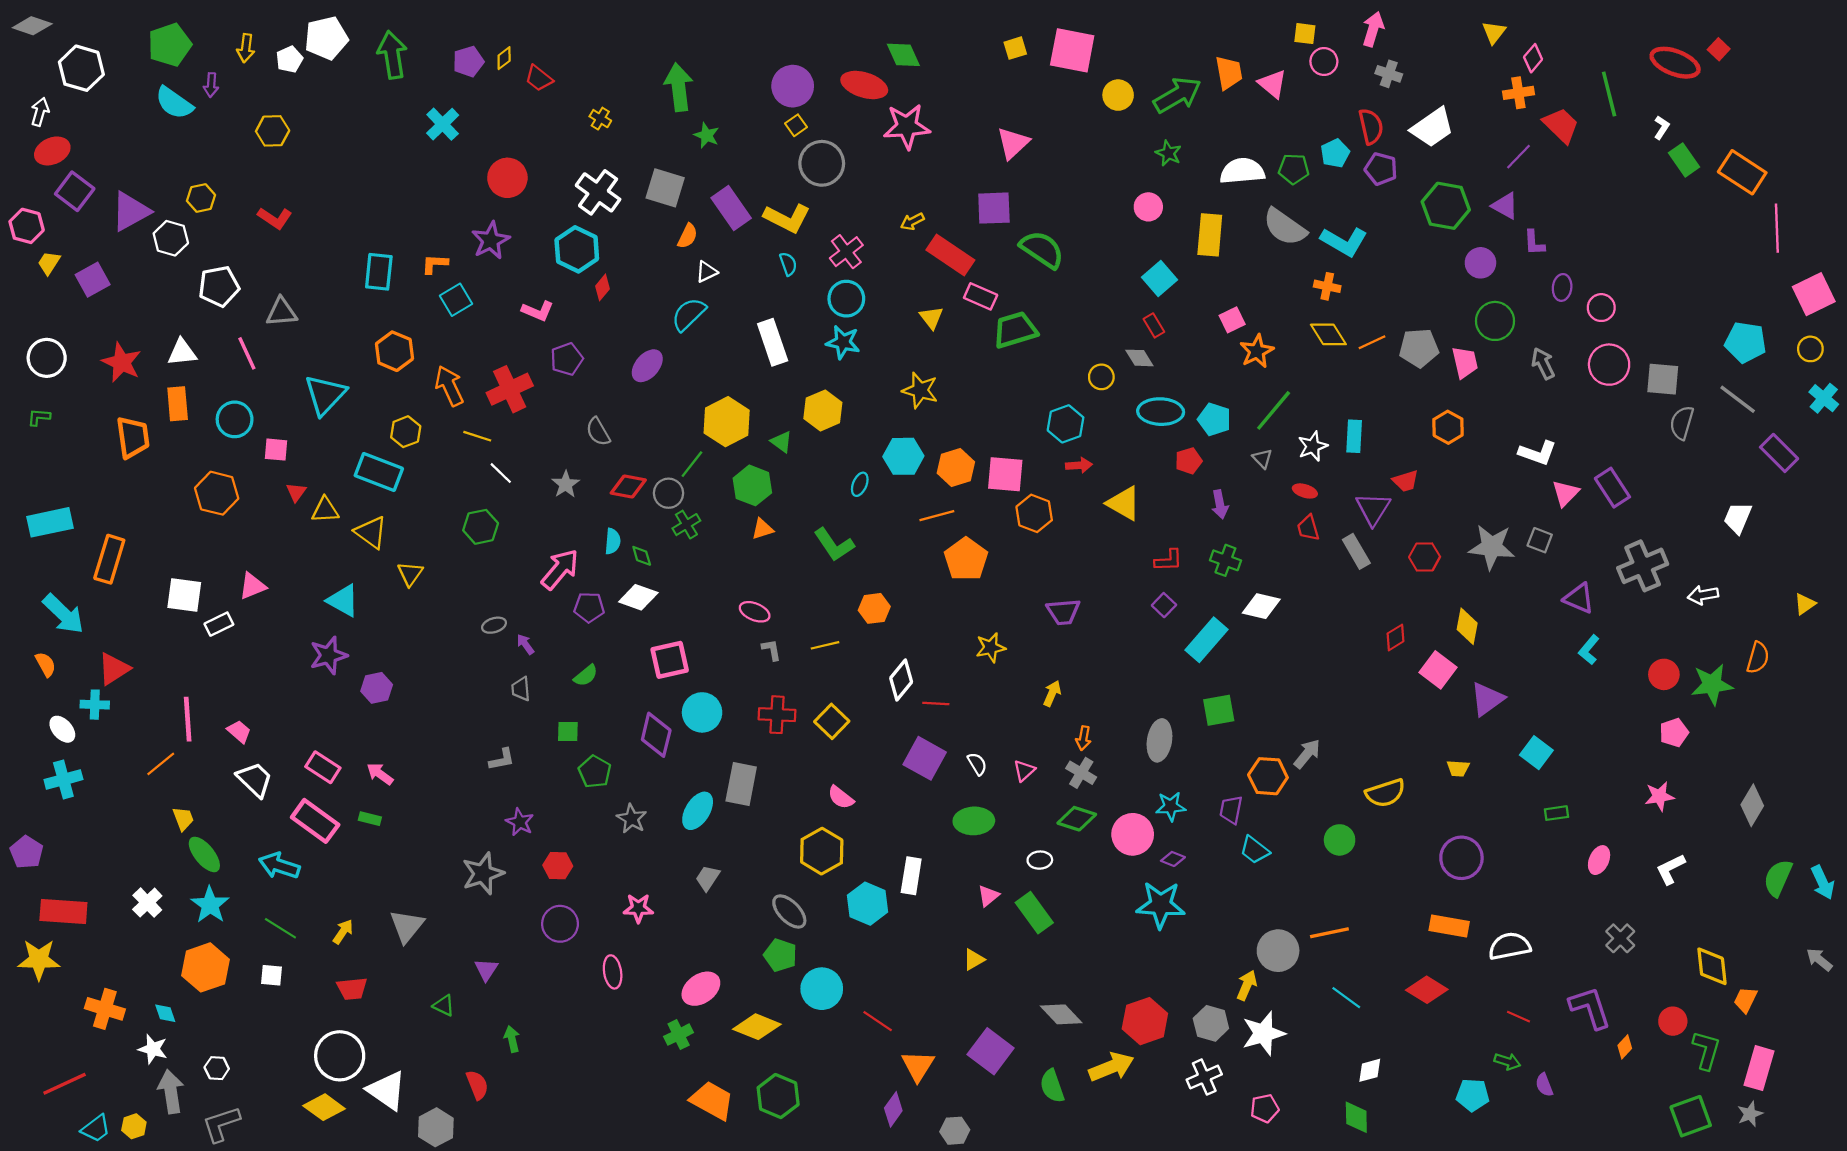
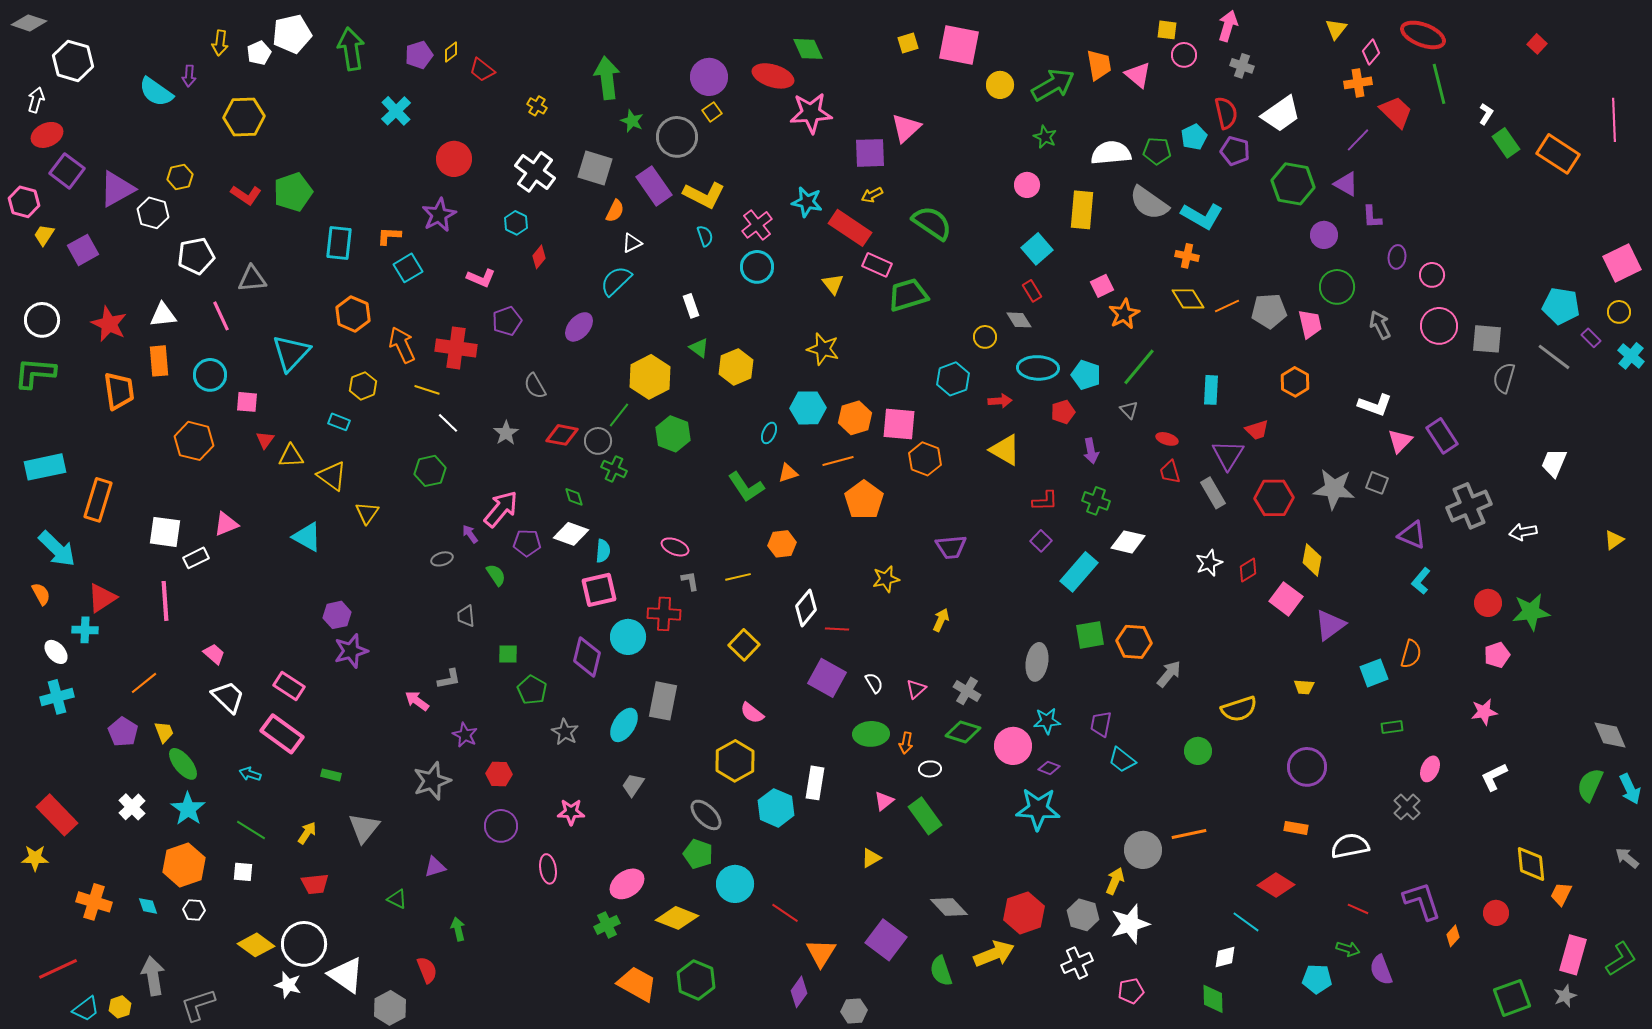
green pentagon: (170, 45) -> (293, 192), moved
red ellipse: (1675, 63) -> (1423, 35), moved
yellow hexagon: (273, 131) -> (244, 117), size x1.4
gray circle: (822, 163) -> (677, 137), moved
purple square: (994, 208) -> (870, 153), moved
yellow arrow: (912, 221) -> (872, 195), moved
pink line: (1777, 228) -> (1614, 120), moved
cyan hexagon: (577, 249) -> (516, 223), size x0.6
white rectangle: (773, 342) -> (691, 306), size x0.6
cyan star: (843, 342) -> (807, 202), moved
red cross: (510, 389) -> (456, 348), turned 33
green L-shape: (39, 417) -> (35, 373), size x2.0
green triangle: (781, 442) -> (699, 348), moved
white star: (1313, 446) -> (1209, 563), moved
purple rectangle: (1779, 453) -> (1591, 338), moved, size x0.6
red arrow: (1079, 465) -> (1000, 401), moved
cyan rectangle: (379, 472) -> (339, 422), size x0.5
green cross: (686, 525) -> (614, 469), turned -35
orange triangle: (762, 529) -> (788, 473), moved
cyan semicircle: (613, 541) -> (603, 551), moved
red hexagon: (1425, 557) -> (1274, 498), size x1.4
purple arrow: (525, 644) -> (470, 534), moved
purple star: (329, 655) -> (351, 651), moved
orange semicircle: (1758, 658) -> (1411, 654), moved
green semicircle: (586, 676) -> (496, 575), moved, turned -85
red cross: (777, 715) -> (664, 614), moved
pink line: (188, 719) -> (165, 601), moved
orange arrow: (1083, 738) -> (906, 743), moved
cyan square: (1536, 753) -> (1374, 673), turned 32
pink arrow: (380, 774) -> (417, 701), moved
orange hexagon: (1268, 776) -> (1134, 642), moved
gray diamond: (1752, 805) -> (1610, 735), moved, turned -54
green rectangle: (370, 819) -> (331, 775), moved
purple pentagon: (27, 852) -> (123, 732), moved
cyan arrow: (279, 866) -> (250, 774), size x0.6
red rectangle: (63, 912) -> (57, 815), turned 42
orange rectangle: (1449, 926) -> (1296, 828), size x0.7
gray cross: (1620, 938) -> (1407, 807), moved
yellow star: (39, 960) -> (35, 858), size x0.7
purple triangle: (486, 970) -> (435, 867), turned 40
cyan line: (1346, 998) -> (1246, 922), moved
white star: (153, 1049) -> (288, 985), moved
green L-shape: (1706, 1050) -> (1621, 959), moved, turned 42
white hexagon: (217, 1068) -> (194, 910), moved
purple semicircle: (1544, 1085) -> (1381, 970), size x1.4
yellow diamond: (324, 1107) -> (256, 945), moved

